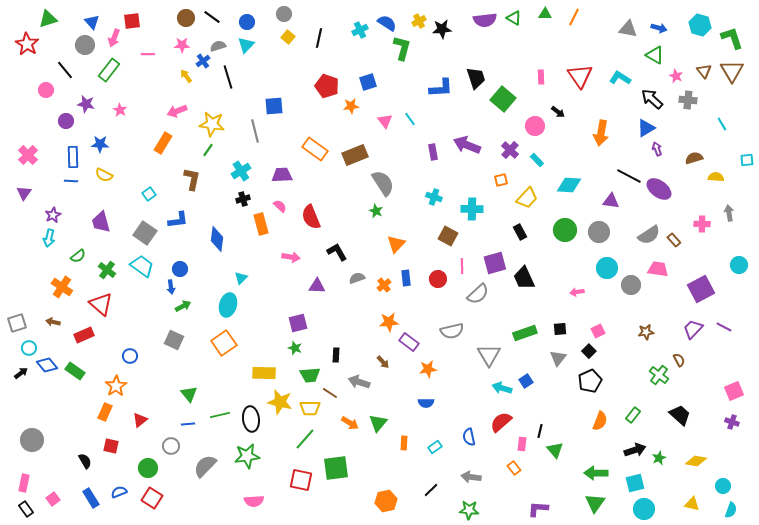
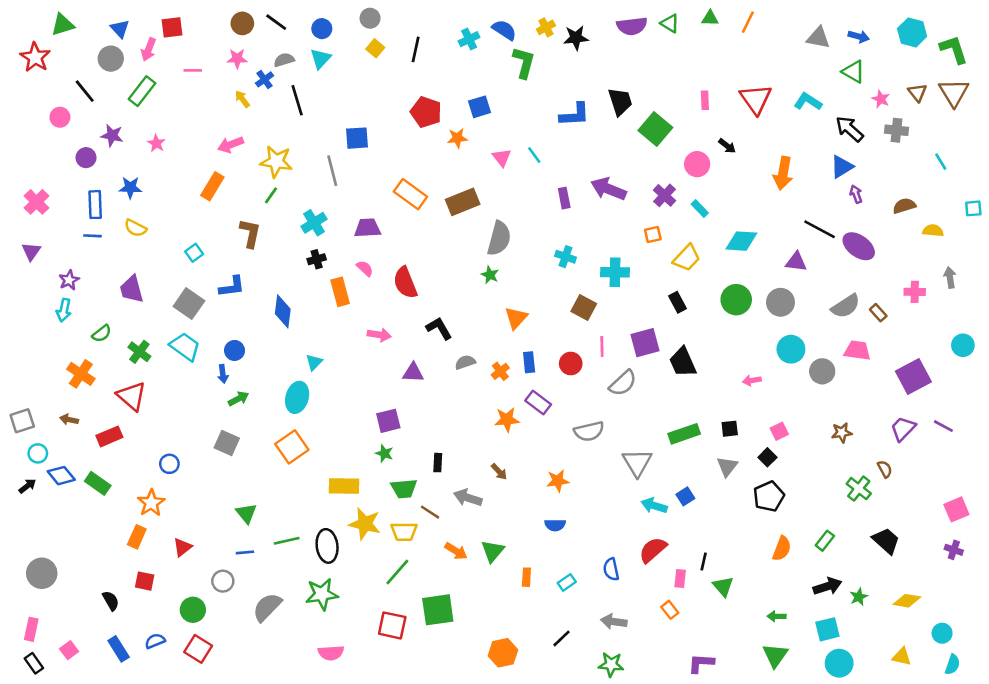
gray semicircle: (383, 183) -> (499, 238), turned 48
purple rectangle: (409, 342) -> (538, 403), moved
green arrow: (596, 473) -> (777, 616), size x0.6

